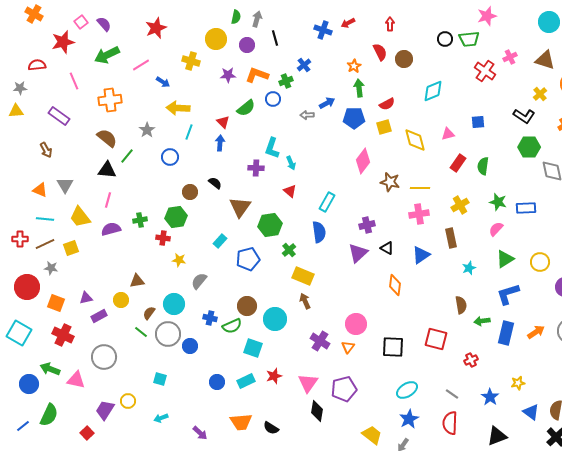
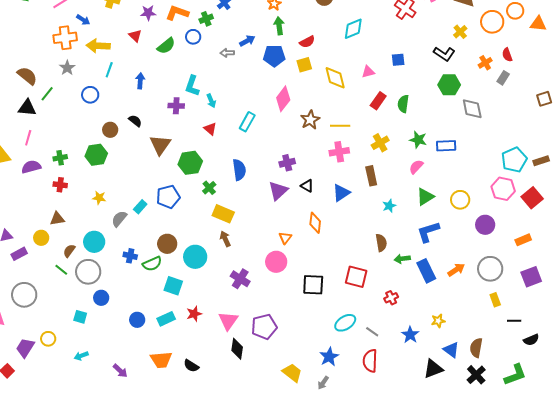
orange cross: (110, 100) -> (65, 38), moved
red triangle: (223, 122) -> (135, 36), moved
brown star: (390, 182) -> (310, 120), turned 30
cyan rectangle: (327, 202) -> (247, 122), moved
red cross: (163, 238) -> (60, 185), moved
cyan rectangle: (220, 241) -> (140, 207), moved
blue rectangle: (506, 333) -> (426, 271), turned -40
blue circle: (190, 346) -> (101, 298), moved
orange triangle: (348, 347) -> (285, 238), moved
cyan ellipse: (407, 390) -> (345, 323), moved
black triangle: (497, 436) -> (433, 369), moved

